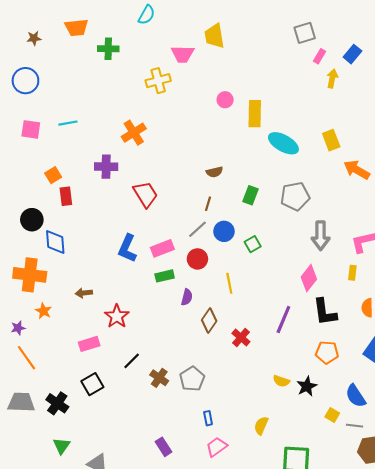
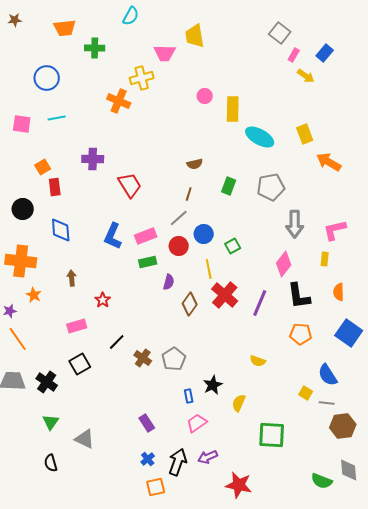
gray square: (305, 33) -> (280, 33), turned -35
brown star: (34, 38) -> (15, 20), moved
yellow arrow: (332, 79) -> (306, 76), turned 114
blue circle: (25, 81) -> (47, 78), moved
orange cross: (134, 133) -> (119, 101), moved, turned -35
blue circle: (224, 231) -> (204, 234), moved
blue diamond: (55, 242) -> (61, 230), moved
green square: (253, 244) -> (233, 246), moved
brown arrow: (84, 293) -> (72, 278), turned 91
red star: (117, 316) -> (103, 300), size x0.7
red cross: (241, 338) -> (225, 295), moved, size x1.5
black star: (307, 386) -> (213, 385), moved

